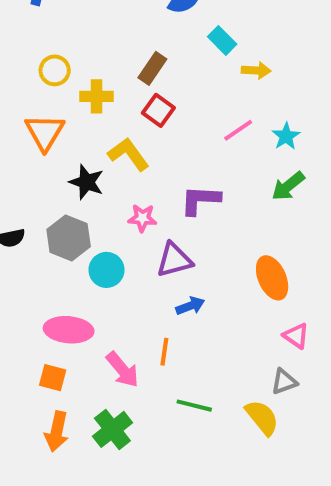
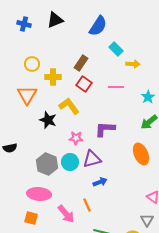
pink line: (238, 130) -> (116, 87), moved, turned 35
gray hexagon: (69, 238) -> (47, 164), moved
cyan circle: (106, 270) -> (70, 162), moved
orange ellipse: (272, 278) -> (141, 154), moved
orange line: (164, 352) -> (87, 205), turned -32
gray triangle: (284, 382) -> (147, 220), turned -40

